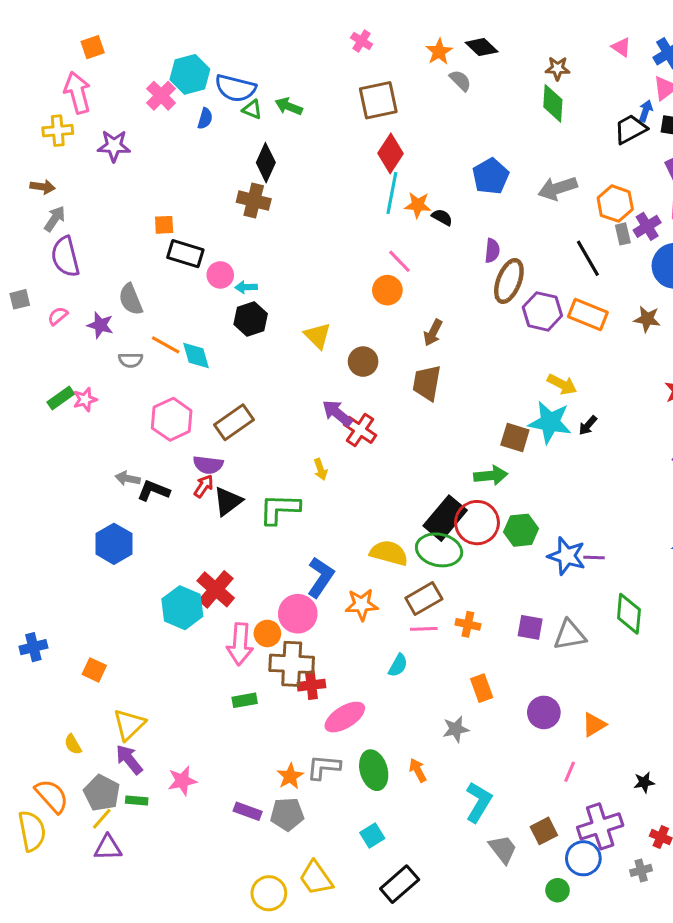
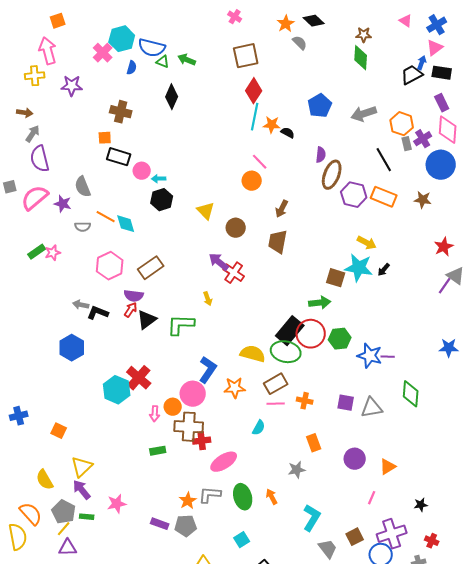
brown cross: (254, 201) -> (121, 112), moved
pink semicircle: (58, 316) -> (35, 198), size x2.0
pink arrow: (240, 644) -> (155, 414), size x0.6
yellow semicircle: (73, 744) -> (45, 480), size x1.5

